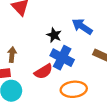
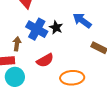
blue cross: (62, 58) -> (37, 29), moved

